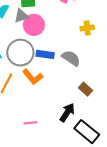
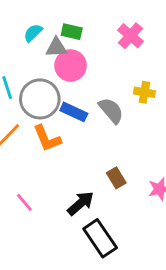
gray semicircle: (71, 58) -> (111, 111), moved
pink line: (30, 123) -> (24, 202), turned 40

